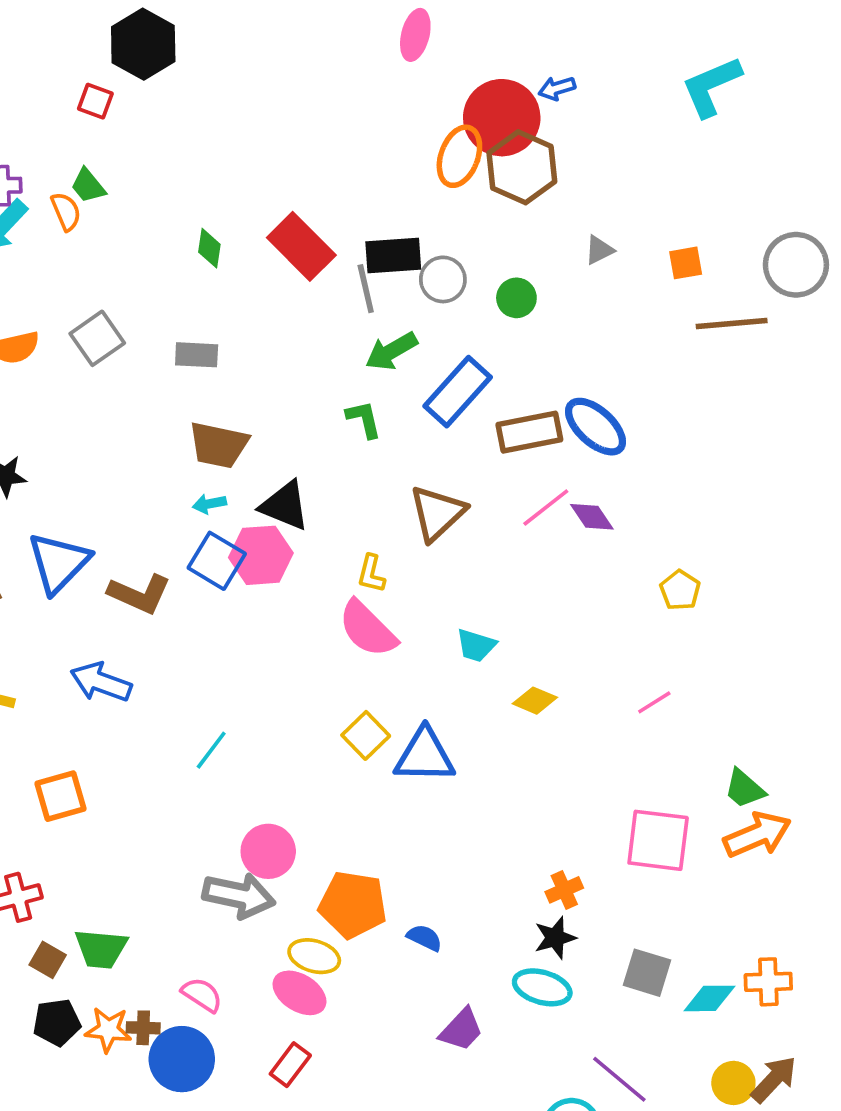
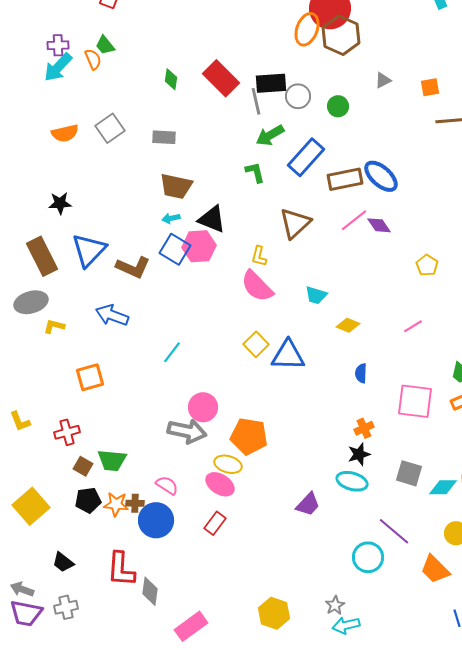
blue semicircle: (425, 938) -> (361, 373), moved, turned -114

